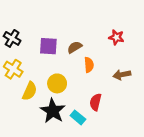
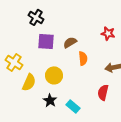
black cross: (12, 38) -> (36, 17), moved
red semicircle: (96, 102) -> (103, 92), moved
black star: (53, 111) -> (50, 100), size x0.6

